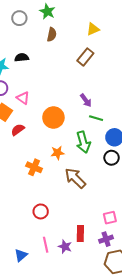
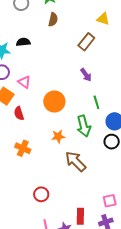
yellow triangle: (93, 29) -> (103, 19), moved, turned 40
purple arrow: (86, 100) -> (86, 75), moved
green line: (96, 118) -> (96, 102), turned 56
red semicircle: (18, 130) -> (19, 113), turned -72
orange cross: (34, 167) -> (23, 148), moved

